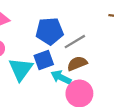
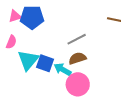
blue pentagon: (50, 31) -> (32, 17), moved
blue square: (44, 60) -> (45, 63), moved, turned 36

